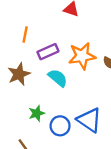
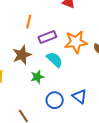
green star: (37, 113) -> (37, 77), moved
blue triangle: (89, 120) -> (80, 96), size x0.7

